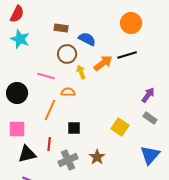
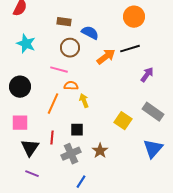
cyan star: (20, 39) -> (26, 44), moved
yellow arrow: (81, 72) -> (84, 101), moved
pink line: (46, 76) -> (59, 70), moved
purple arrow: (148, 95) -> (147, 75), moved
gray rectangle: (150, 118) -> (153, 112), size x1.5
black square: (74, 128) -> (77, 130), moved
black triangle: (27, 154) -> (30, 148), turned -42

